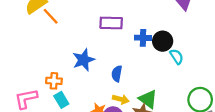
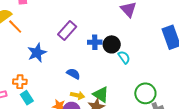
purple rectangle: (111, 23) -> (67, 30), turned -48
blue star: (84, 60) -> (37, 53), moved
blue semicircle: (117, 74) -> (73, 74), turned 112

